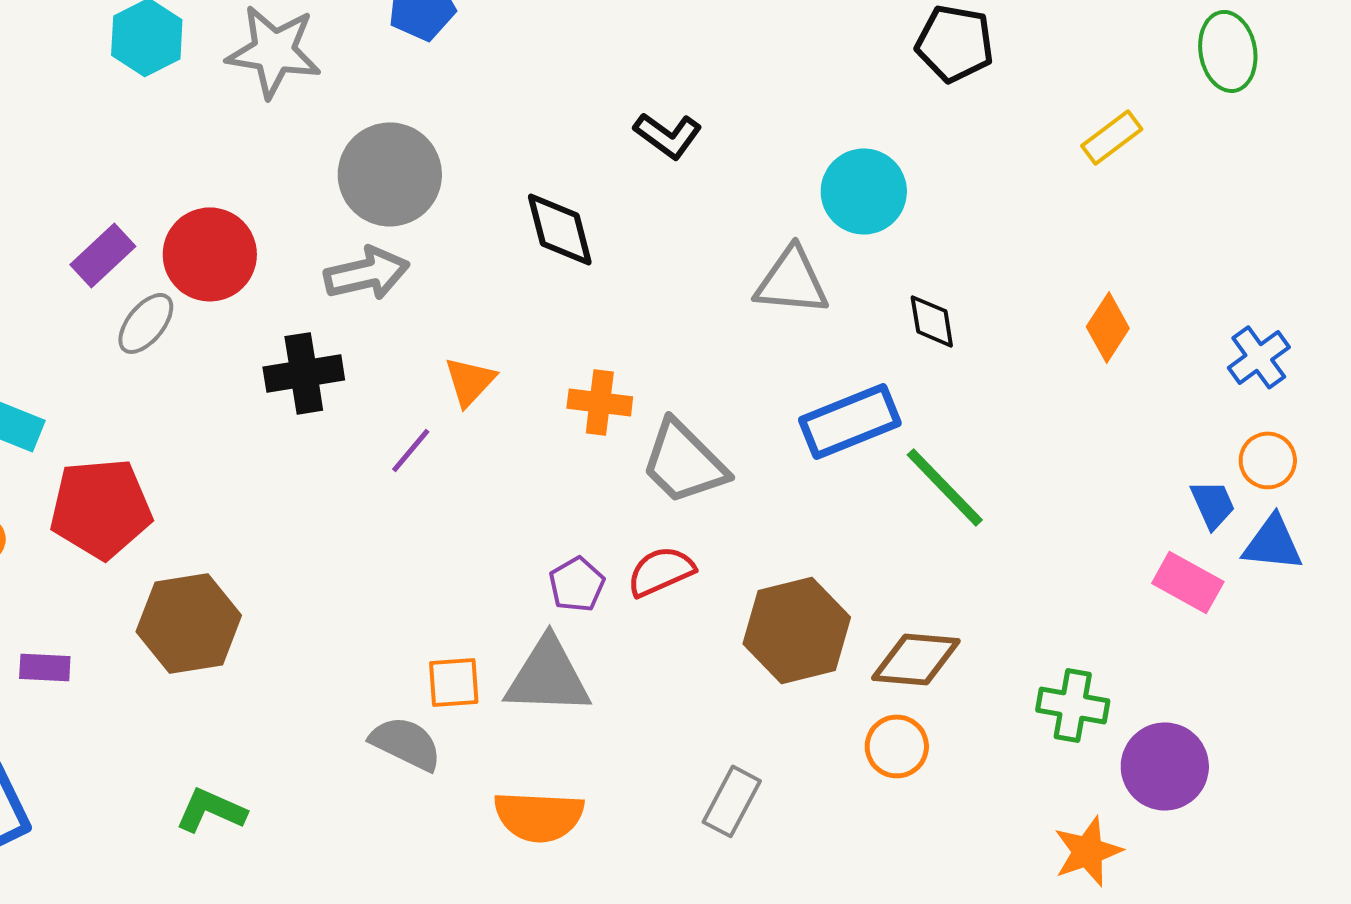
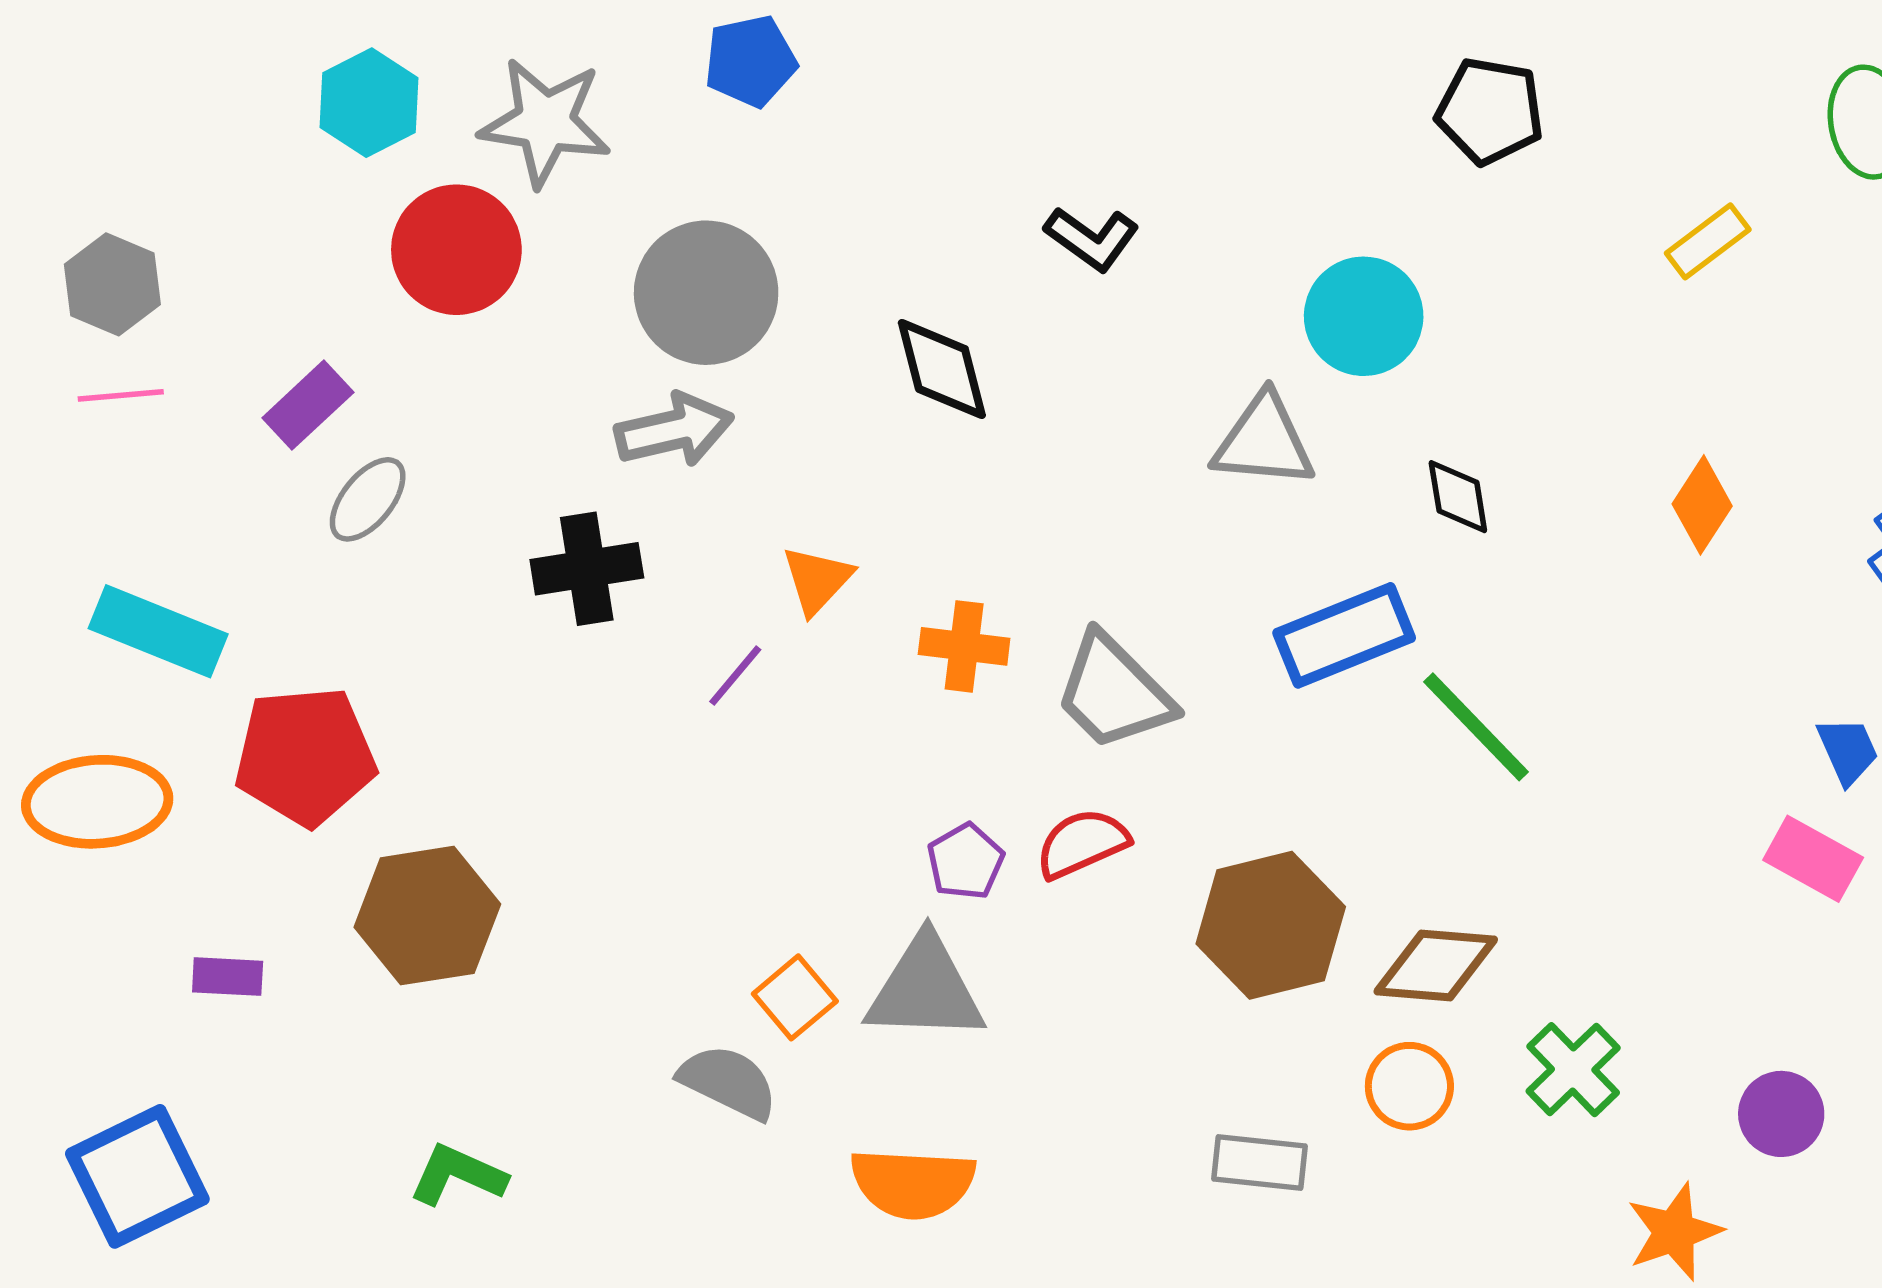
red circle: (210, 254) -> (456, 250), moved
orange cross: (600, 402) -> (964, 646), moved
orange square: (454, 682) -> (795, 997), turned -36
green cross: (1073, 705) -> (1573, 1070), moved, turned 36
purple circle: (1165, 766) -> (1781, 1114), size x0.7
gray rectangle: (732, 801) -> (1260, 1162), moved, turned 68

